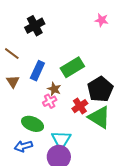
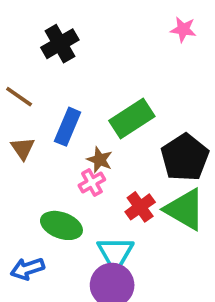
red cross: (80, 106) -> (140, 207), moved
blue arrow: (23, 146) -> (27, 269), moved

